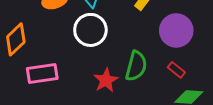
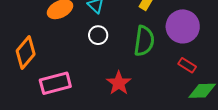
white circle: (90, 30) -> (98, 35), size x0.6
green semicircle: (136, 66) -> (144, 41), moved

